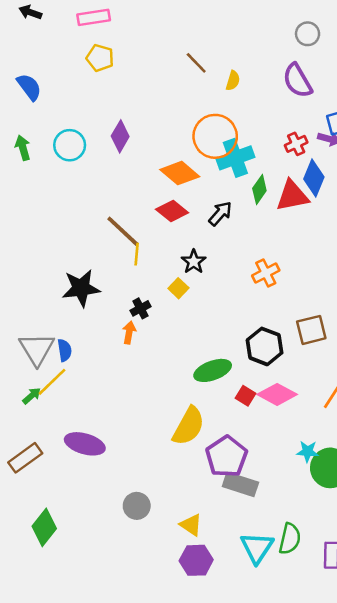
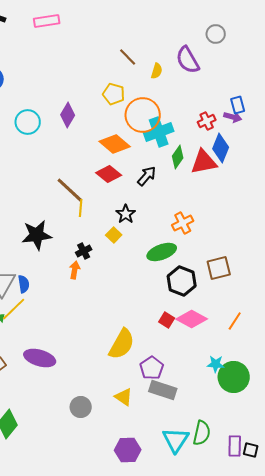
yellow pentagon: (100, 58) -> (114, 94), moved
purple semicircle: (297, 81) -> (188, 60), moved
green ellipse: (213, 370) -> (162, 252), moved
purple pentagon: (227, 457) -> (152, 368), size x0.7
yellow triangle: (191, 525) -> (124, 397), moved

